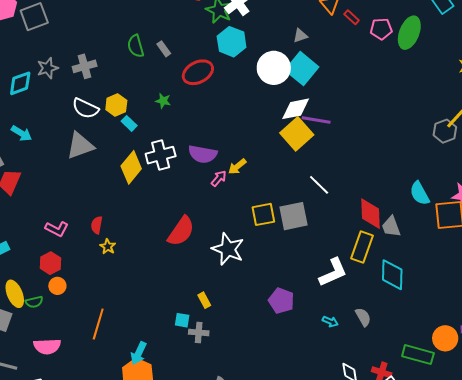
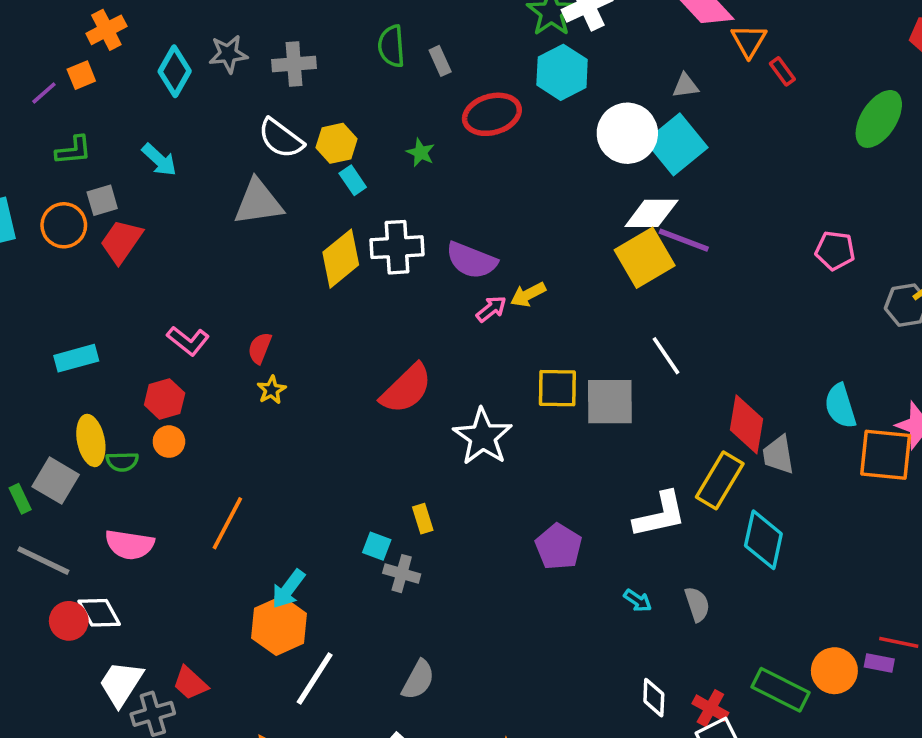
pink pentagon: (381, 29) -> (835, 251), moved
cyan diamond: (20, 83) -> (175, 71), turned -52

